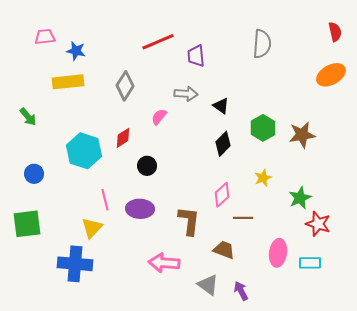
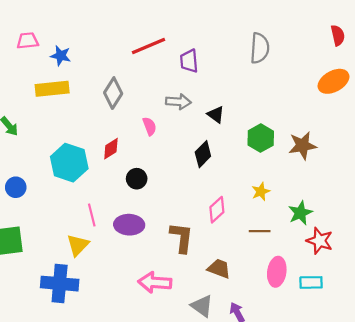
pink semicircle: (159, 117) -> (149, 126), turned 120
black diamond: (223, 144) -> (203, 154), moved
brown line: (243, 218) -> (260, 231), moved

